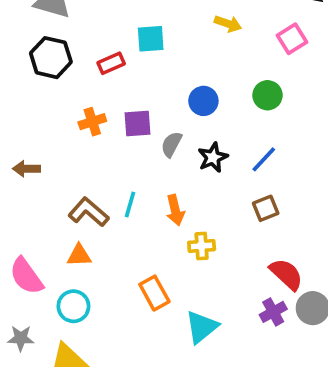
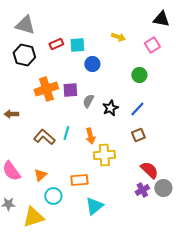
red rectangle: (111, 63) -> (56, 44), moved
blue circle: (203, 101) -> (92, 64), moved
orange cross: (92, 122) -> (46, 89), size x1.6
yellow cross: (202, 246) -> (104, 155), size x1.5
orange triangle: (79, 255) -> (40, 175), moved, turned -40
orange rectangle: (154, 293) -> (79, 180), turned -66
cyan circle: (73, 306) -> (53, 196), moved
cyan triangle: (202, 327) -> (94, 206), moved

